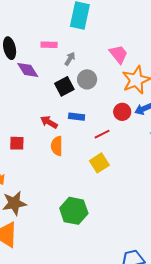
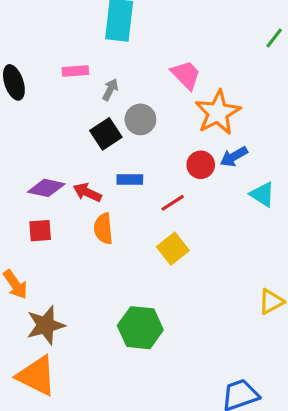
purple diamond: (28, 70) -> (46, 188), moved, turned -40

